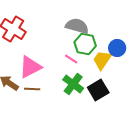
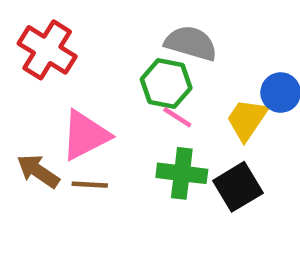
green hexagon: (85, 44) -> (166, 84), moved
green cross: (73, 84) -> (182, 173), turned -30

